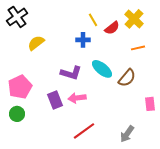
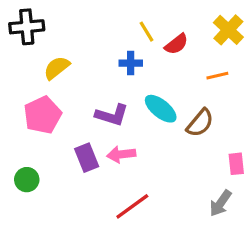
black cross: (17, 17) -> (27, 27), turned 30
yellow cross: (134, 19) -> (228, 30), moved
pink pentagon: (20, 87) -> (43, 115), moved
gray arrow: (127, 134) -> (221, 203), moved

